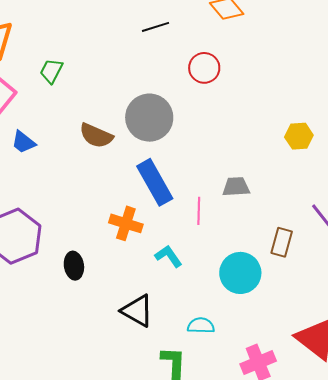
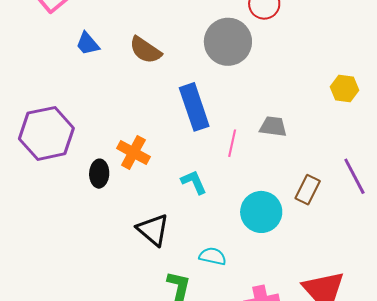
gray circle: (149, 118) -> (228, 42), moved
blue trapezoid: (23, 142) -> (88, 44), moved
orange cross: (126, 223) -> (133, 152), moved

